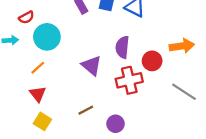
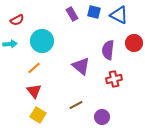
red semicircle: (26, 17) -> (17, 20), moved
red circle: (152, 61) -> (134, 43), moved
red cross: (129, 80) -> (114, 79), size x0.7

